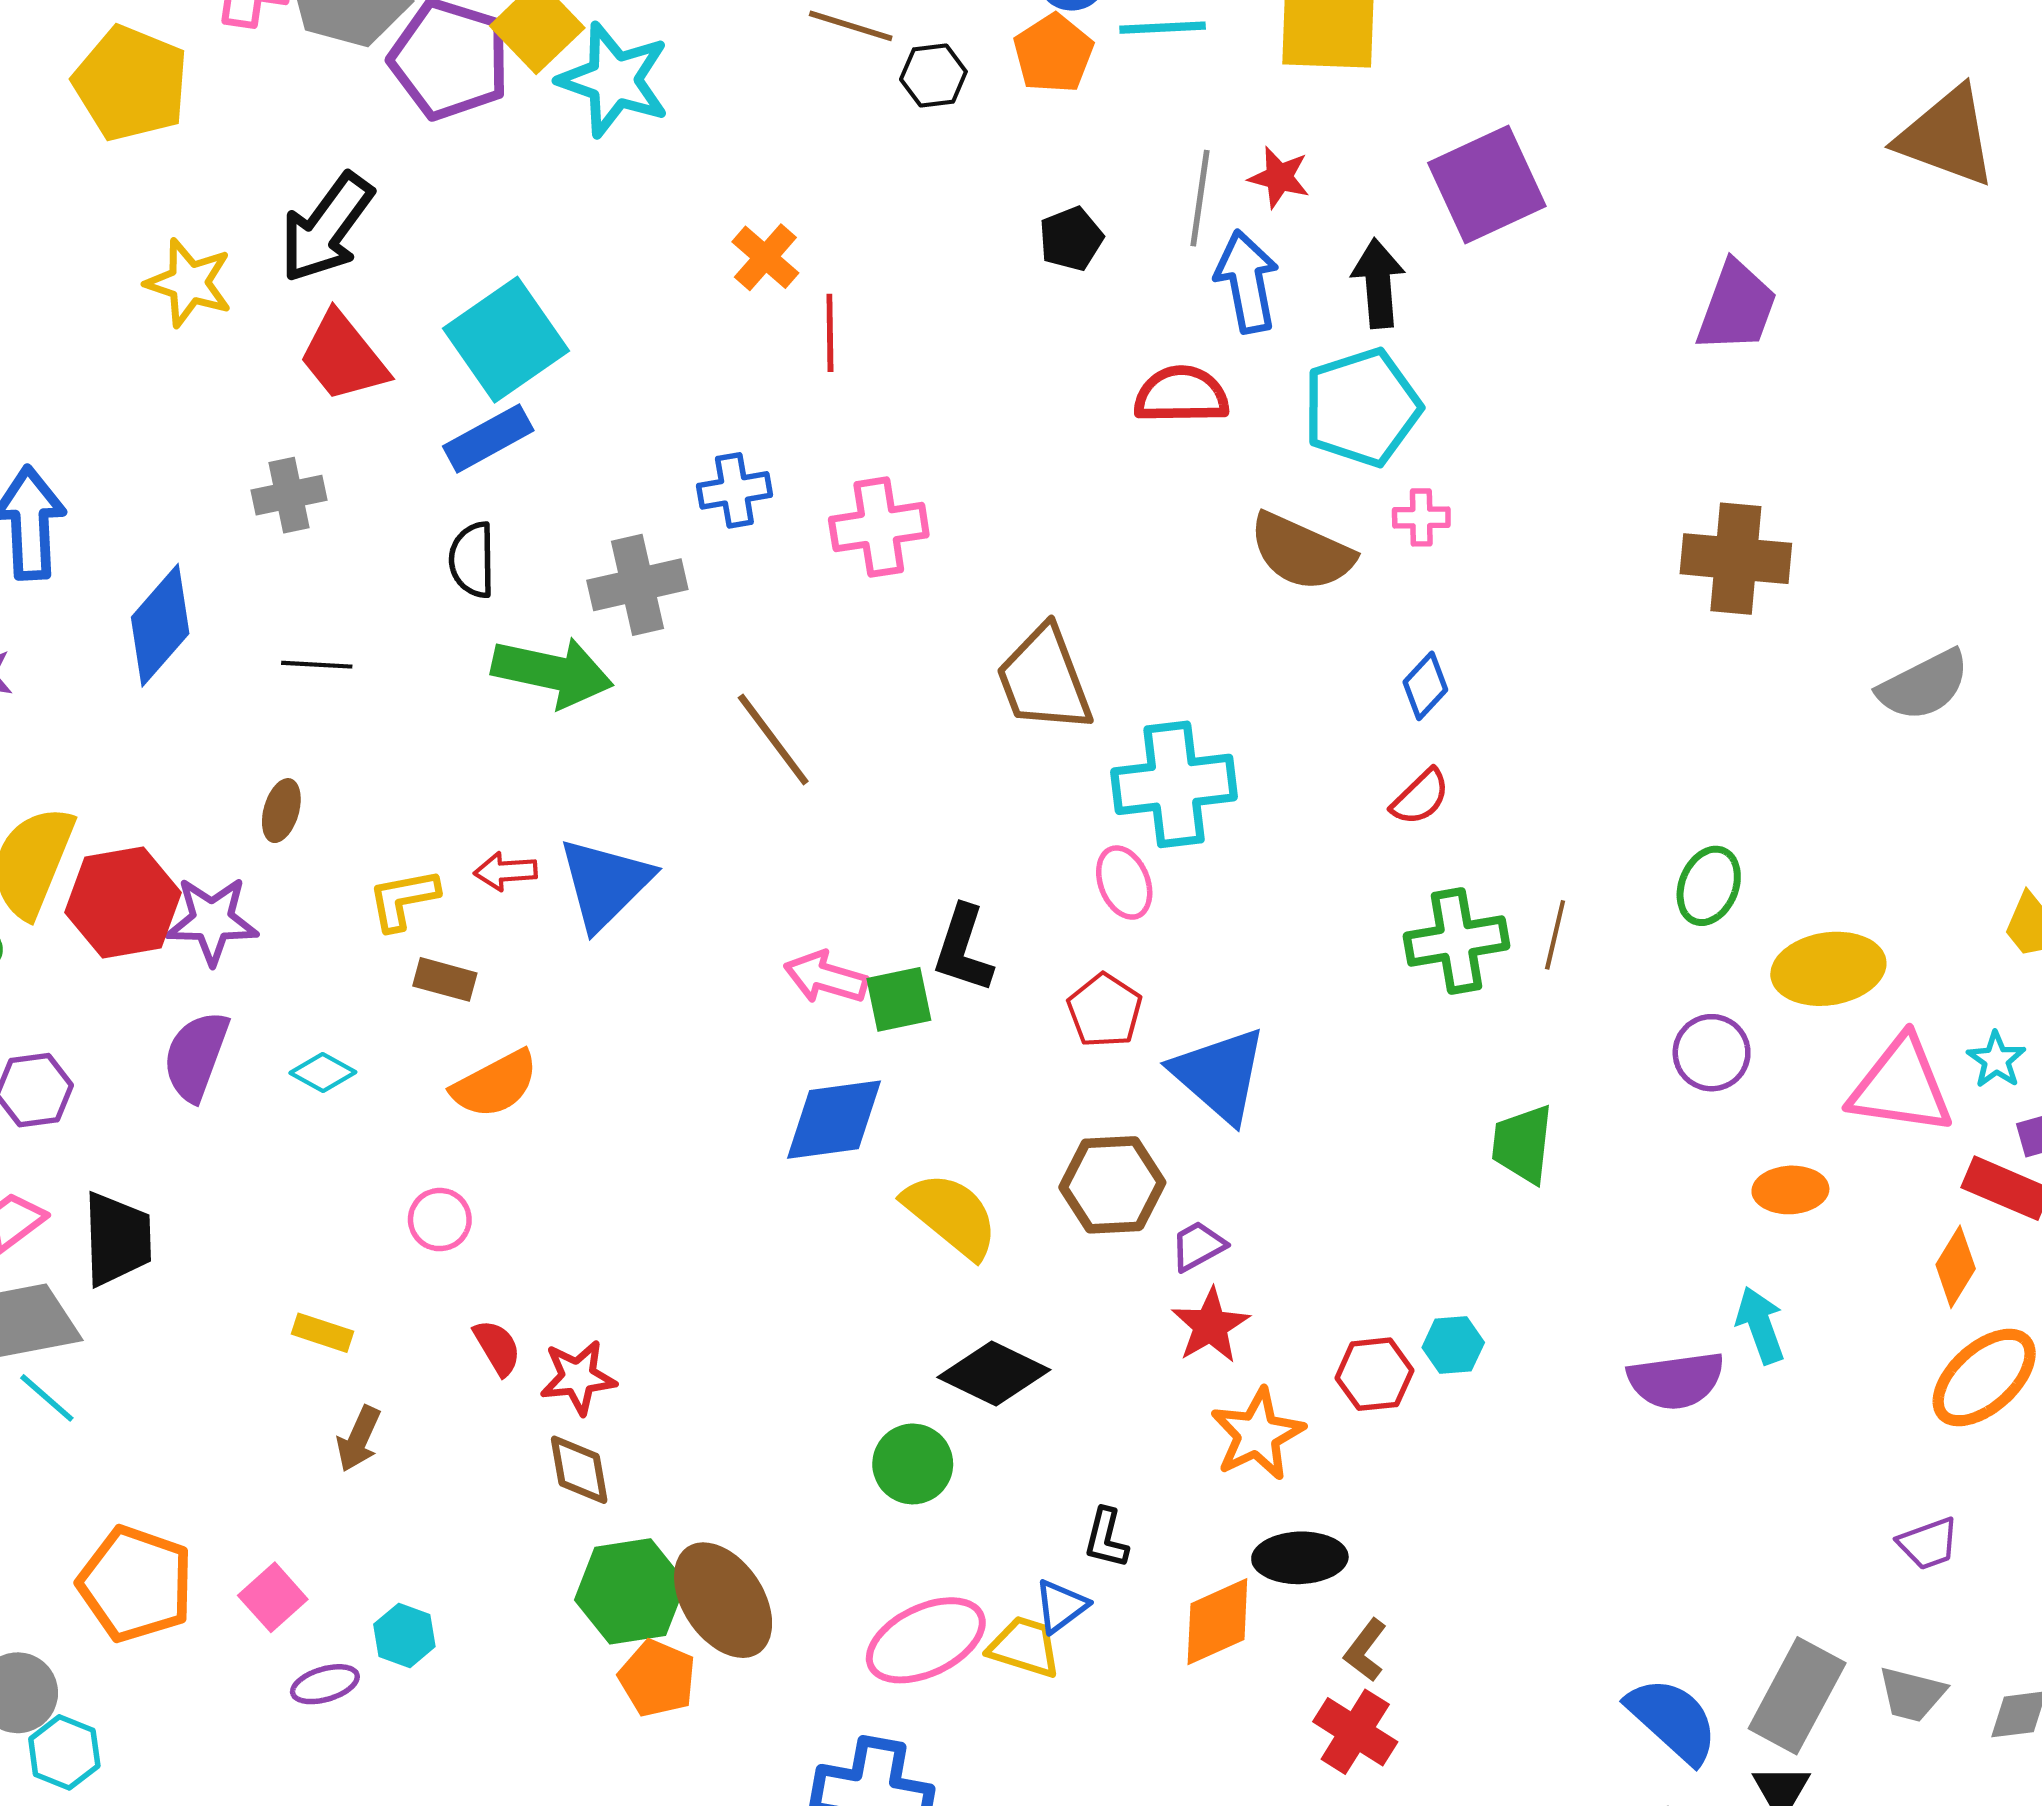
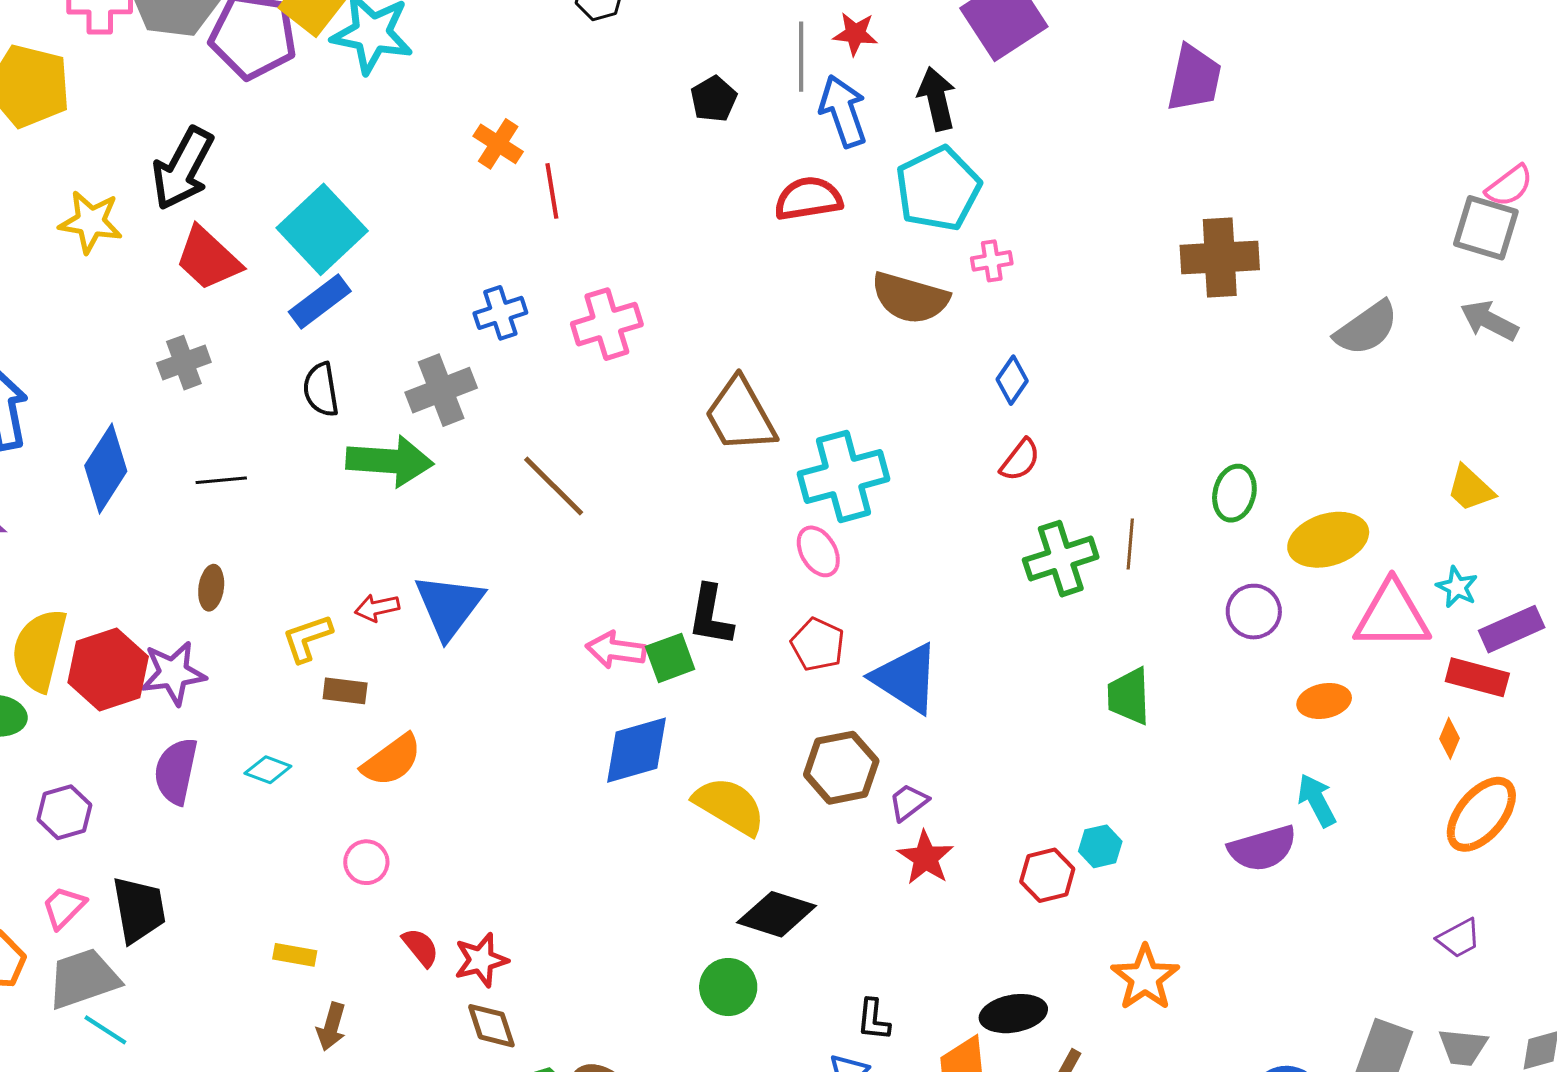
orange diamond: (1956, 1267) -> (1450, 738), size x0.7
orange star: (1257, 1434) -> (1145, 978), moved

